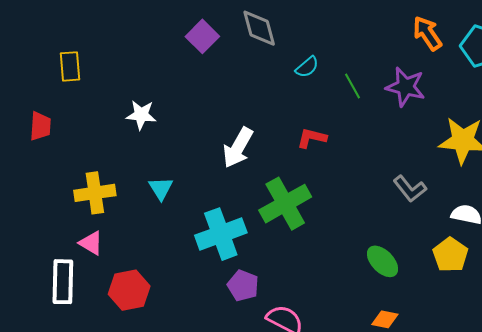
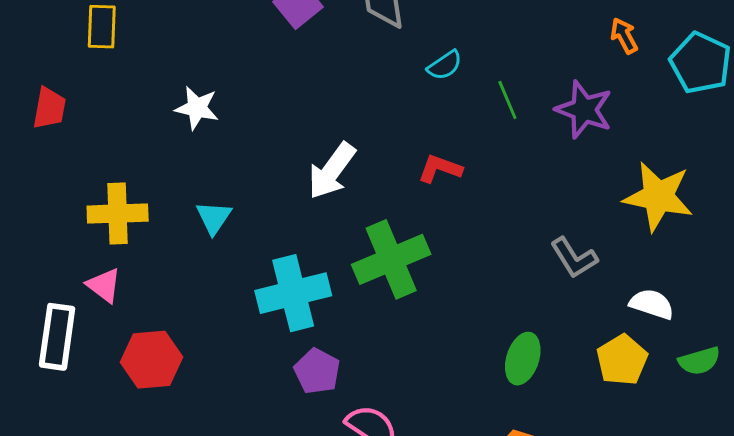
orange arrow: (427, 33) -> (624, 36), size x0.7
green ellipse: (383, 261) -> (523, 359), turned 56

